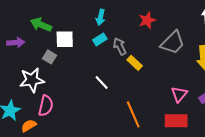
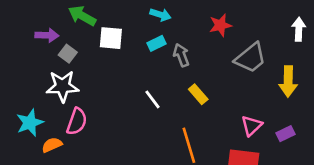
cyan arrow: (101, 17) -> (160, 15), turned -91
gray square: (49, 57) -> (68, 54), moved
yellow rectangle: (135, 63) -> (198, 94), moved

